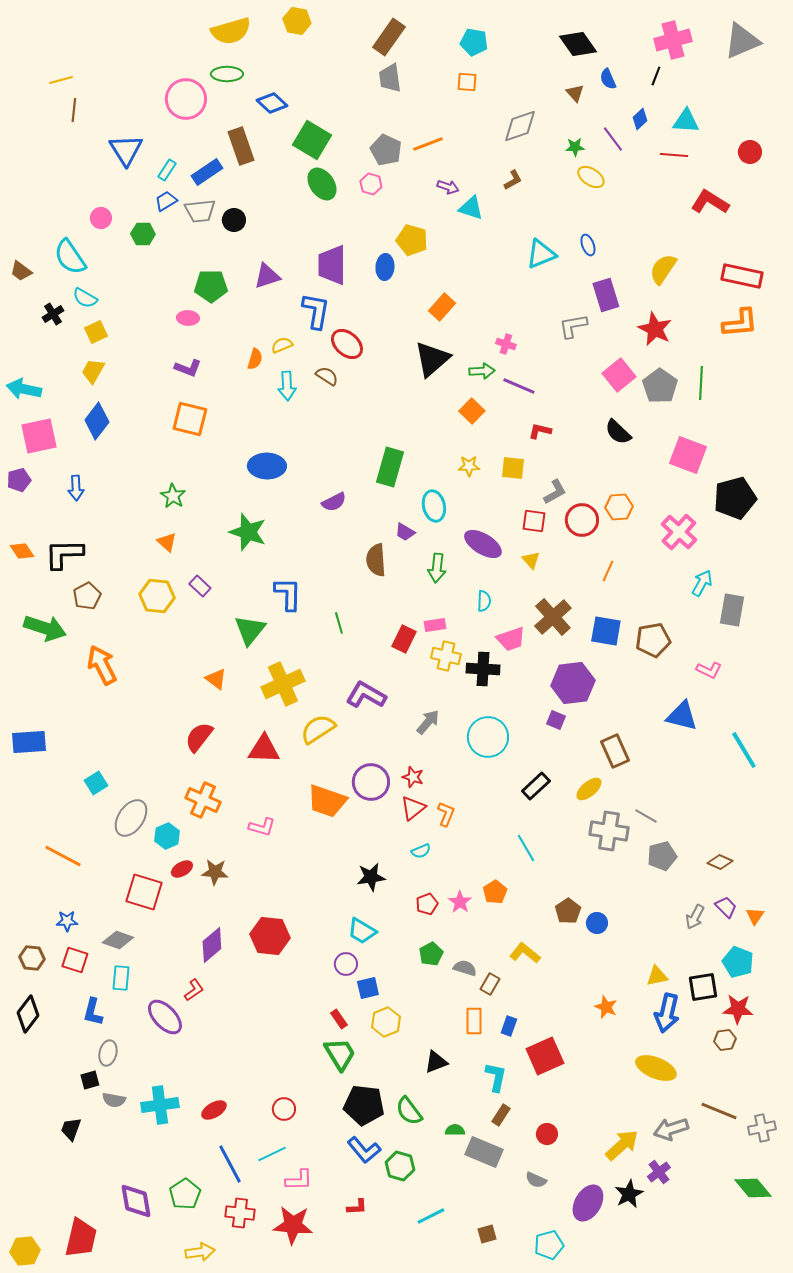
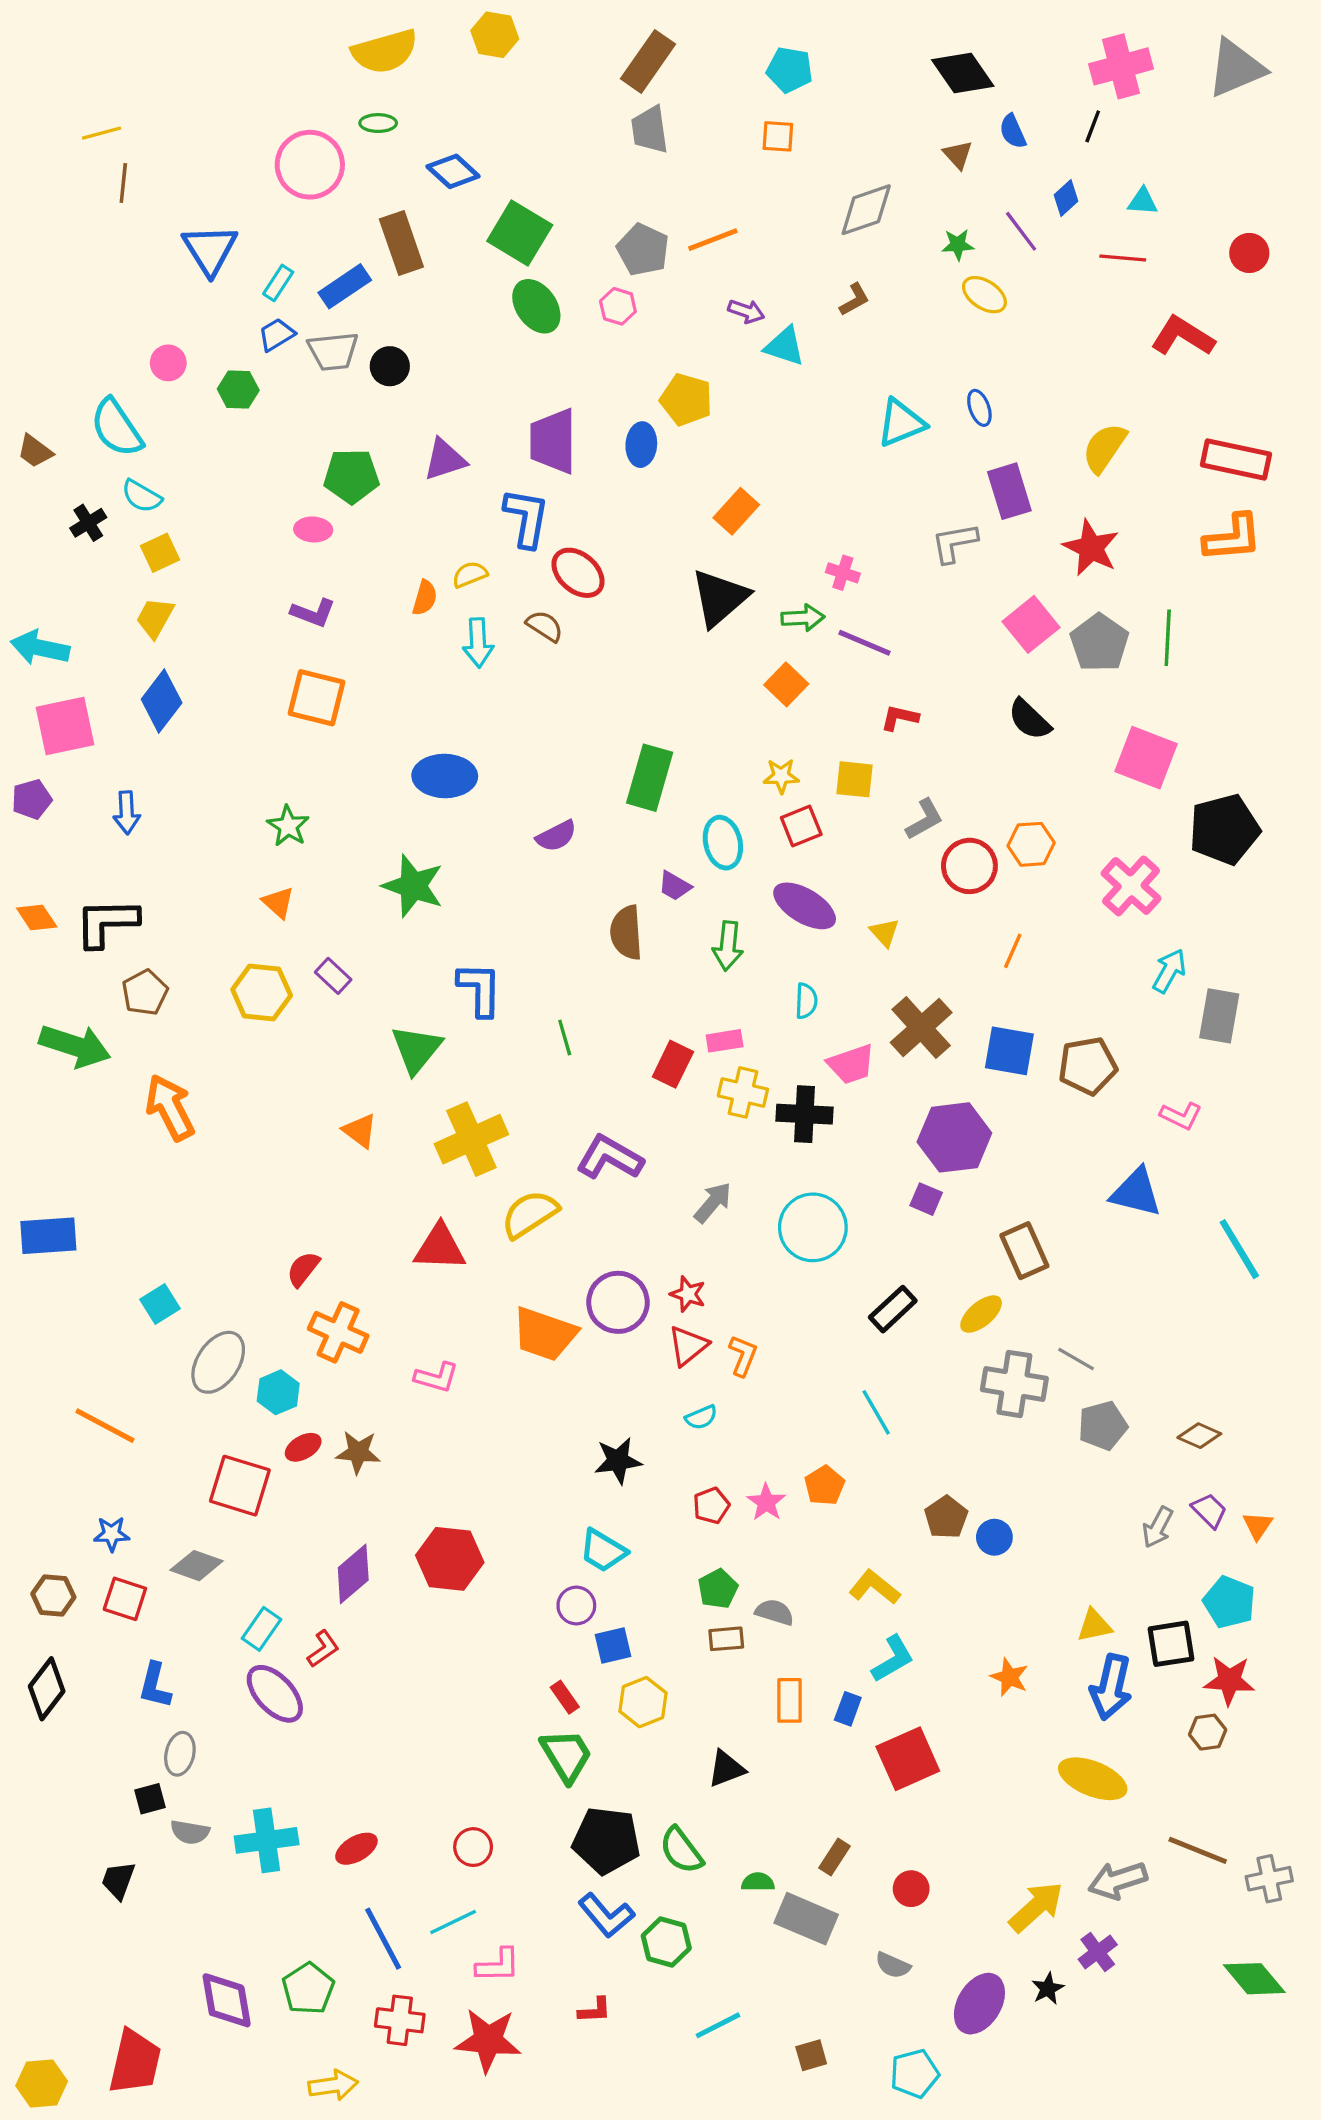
green ellipse: (227, 74) -> (378, 123), size x0.7
cyan triangle: (686, 121) -> (1143, 201), size x0.7
red square: (534, 521) -> (801, 826), moved, turned -30
red semicircle: (199, 737) -> (303, 1269), moved, size x0.7
cyan rectangle: (121, 978) -> (262, 1629), moved, turned 30
brown rectangle: (490, 984) -> (726, 1639), moved, turned 55
cyan L-shape: (496, 1077) -> (893, 1659), moved, turned 48
black star: (629, 1194) -> (1048, 1989), size x0.7

